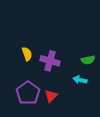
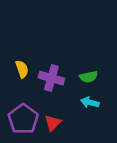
green semicircle: (88, 60) -> (89, 77), moved

